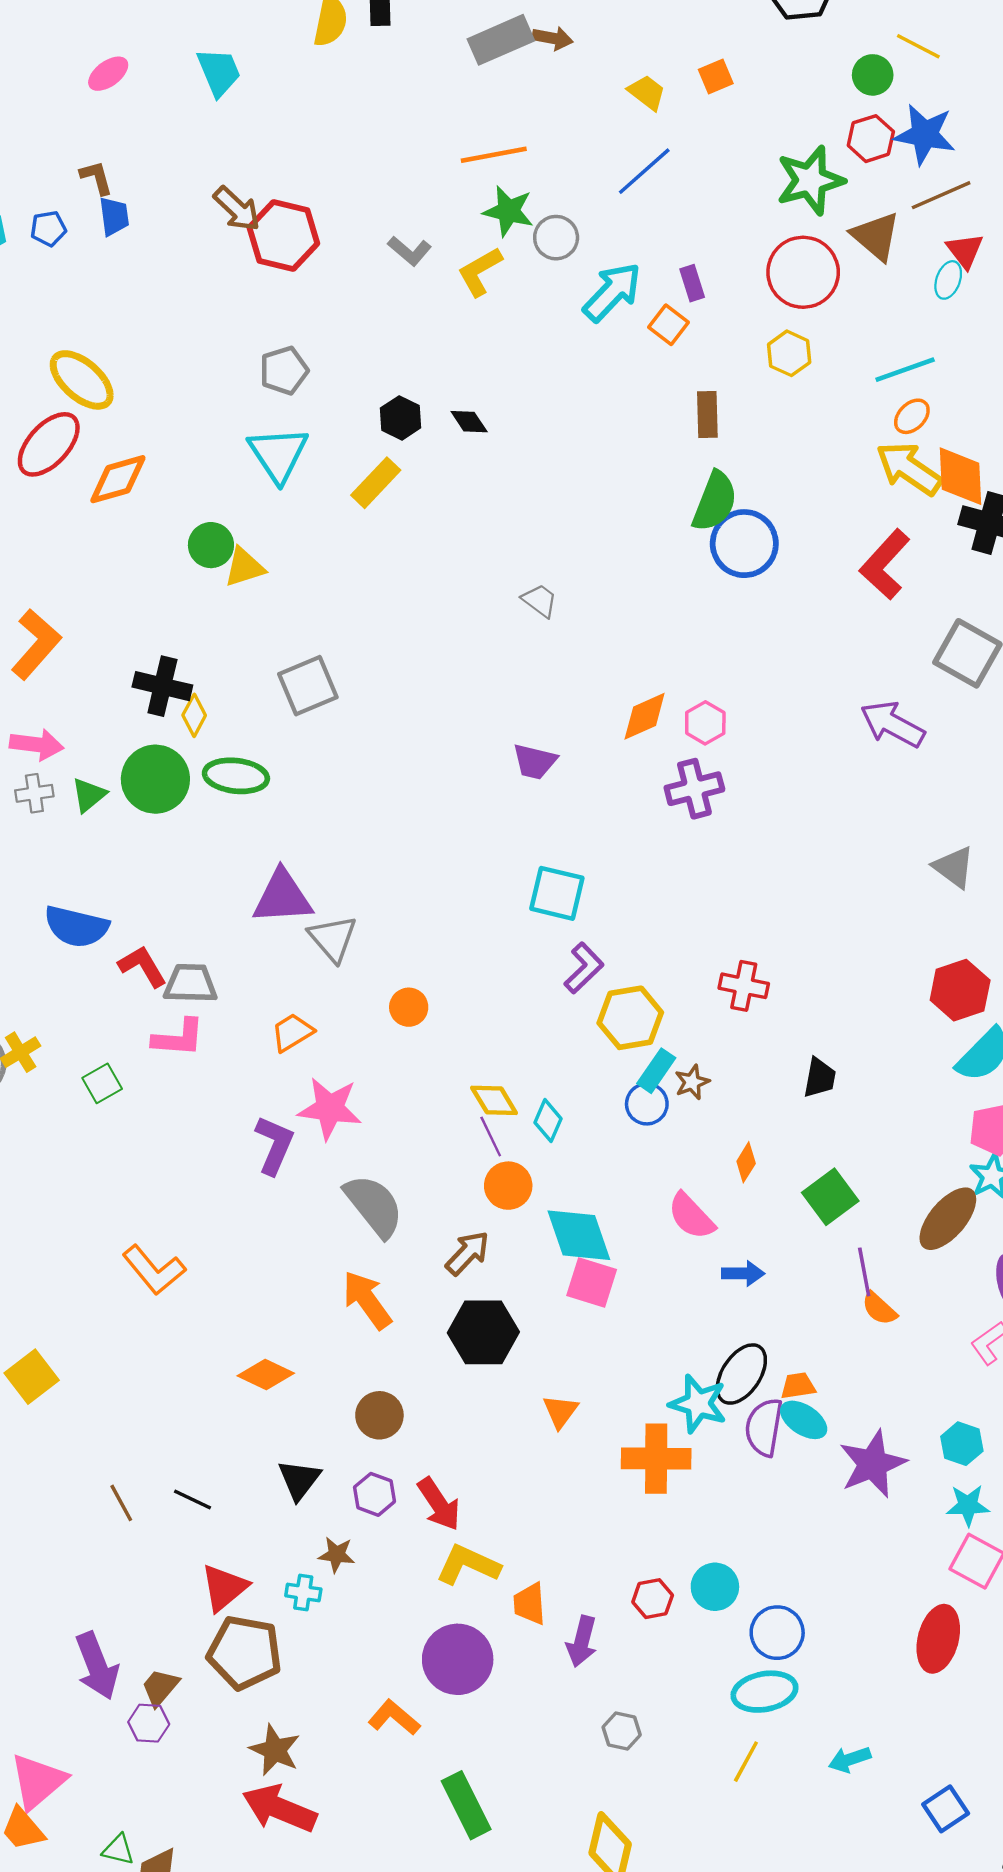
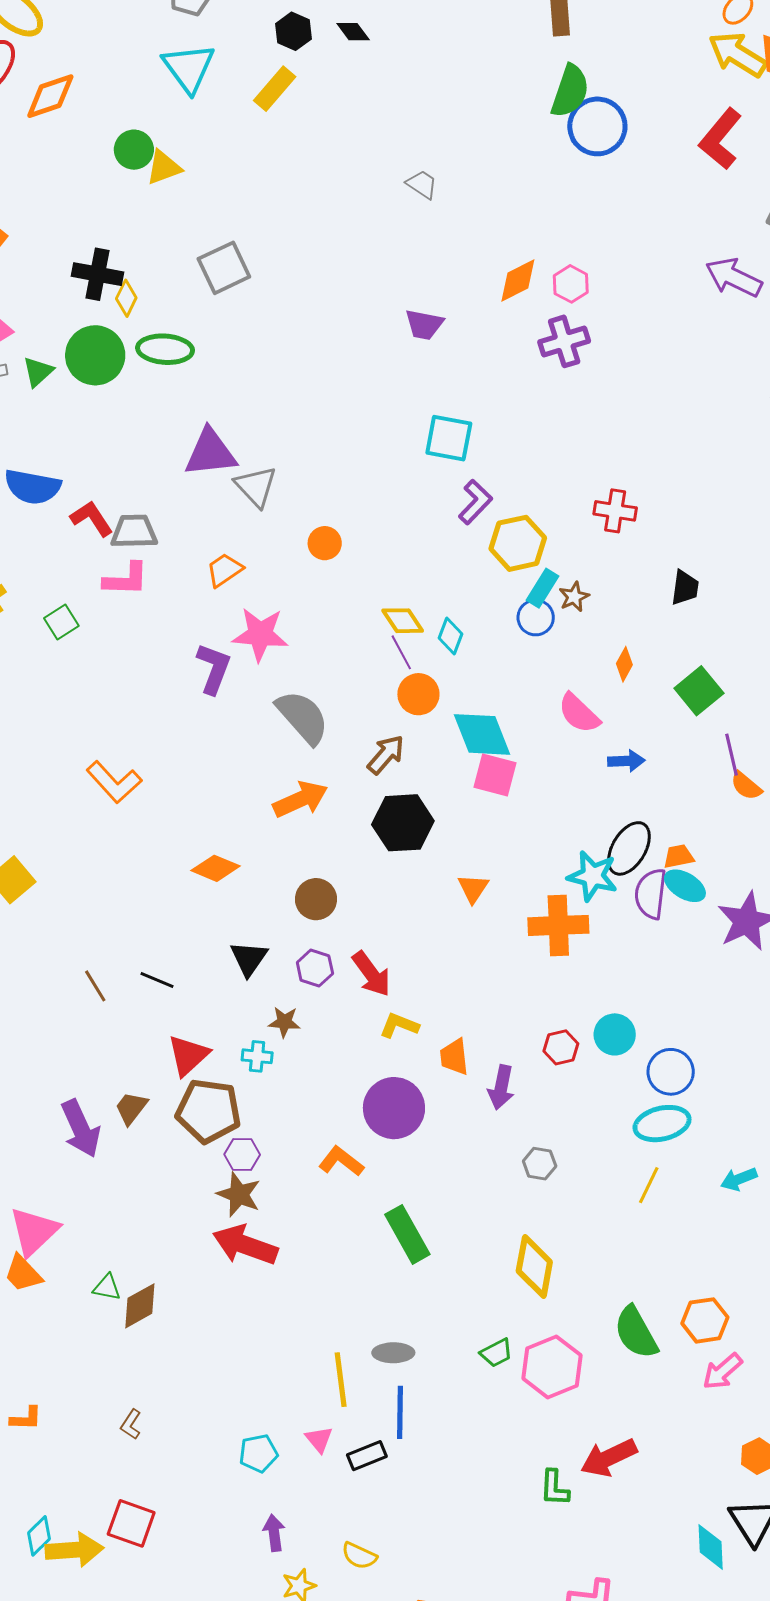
orange arrow: (367, 1300) -> (300, 799), turned 104
yellow L-shape: (468, 1565) -> (399, 1025), size x0.7
brown trapezoid: (160, 1687) -> (131, 1108), moved
purple hexagon: (149, 1723) -> (242, 1154), moved

